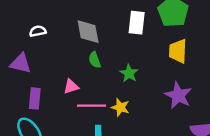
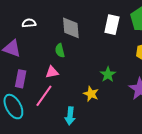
green semicircle: (95, 60) -> (60, 50), moved
green star: (129, 73) -> (108, 74), moved
pink line: (91, 106) -> (44, 96), moved, turned -60

